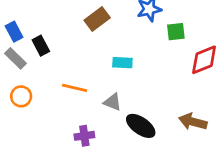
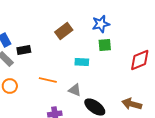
green square: (176, 32) -> (105, 45), moved
black rectangle: (41, 46) -> (24, 50), turned -72

